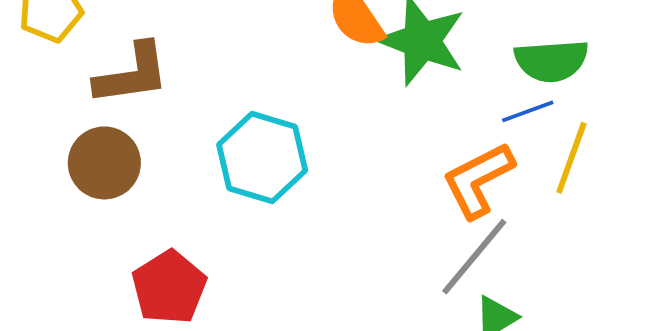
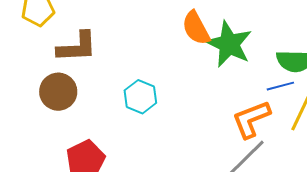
cyan hexagon: (262, 158) -> (140, 97), size x0.7

